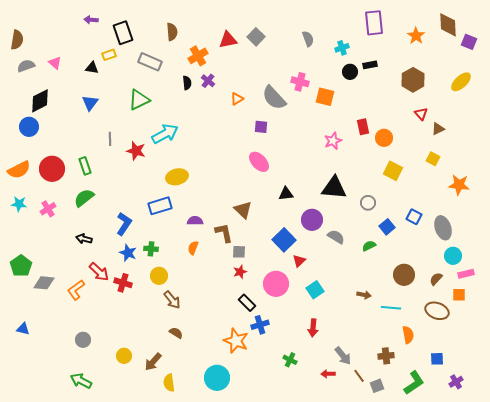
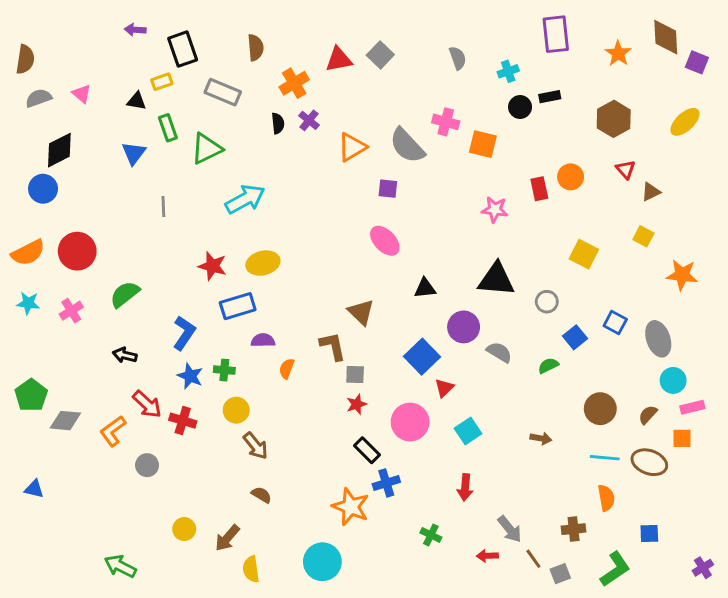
orange triangle: (237, 99) -> (352, 147), size x1.5
orange circle: (384, 138) -> (571, 177), moved
pink star: (333, 141) -> (495, 210), turned 30
red star: (136, 151) -> (212, 266), moved
green rectangle: (85, 166) -> (168, 128), moved
purple semicircle: (195, 221) -> (263, 340), moved
cyan line: (391, 308) -> (605, 458), moved
gray circle: (83, 340) -> (147, 465), moved
purple cross: (456, 382) -> (703, 568), moved

